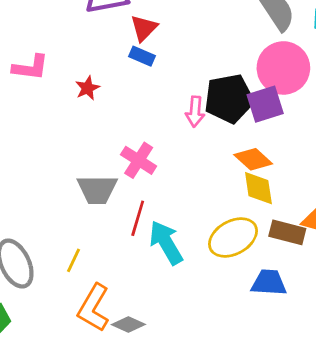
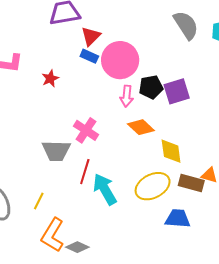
pink circle: (283, 68) -> (120, 60), moved
black pentagon: (229, 99) -> (151, 87), size x0.7
orange diamond: (253, 159) -> (141, 127), moved

